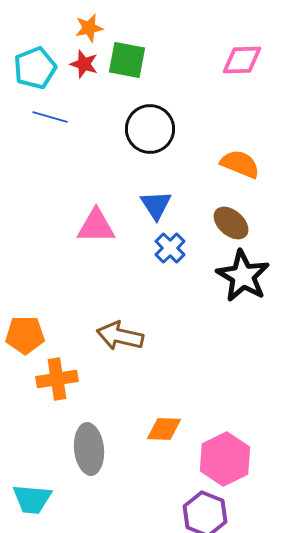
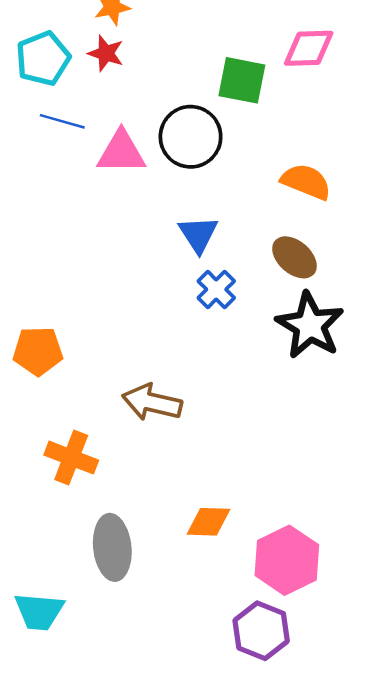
green square: (127, 60) -> (242, 80), moved
pink triangle: (96, 226) -> (121, 152), moved
orange pentagon: (25, 335) -> (38, 351), moved
orange cross: (57, 379) -> (71, 458), turned 30

